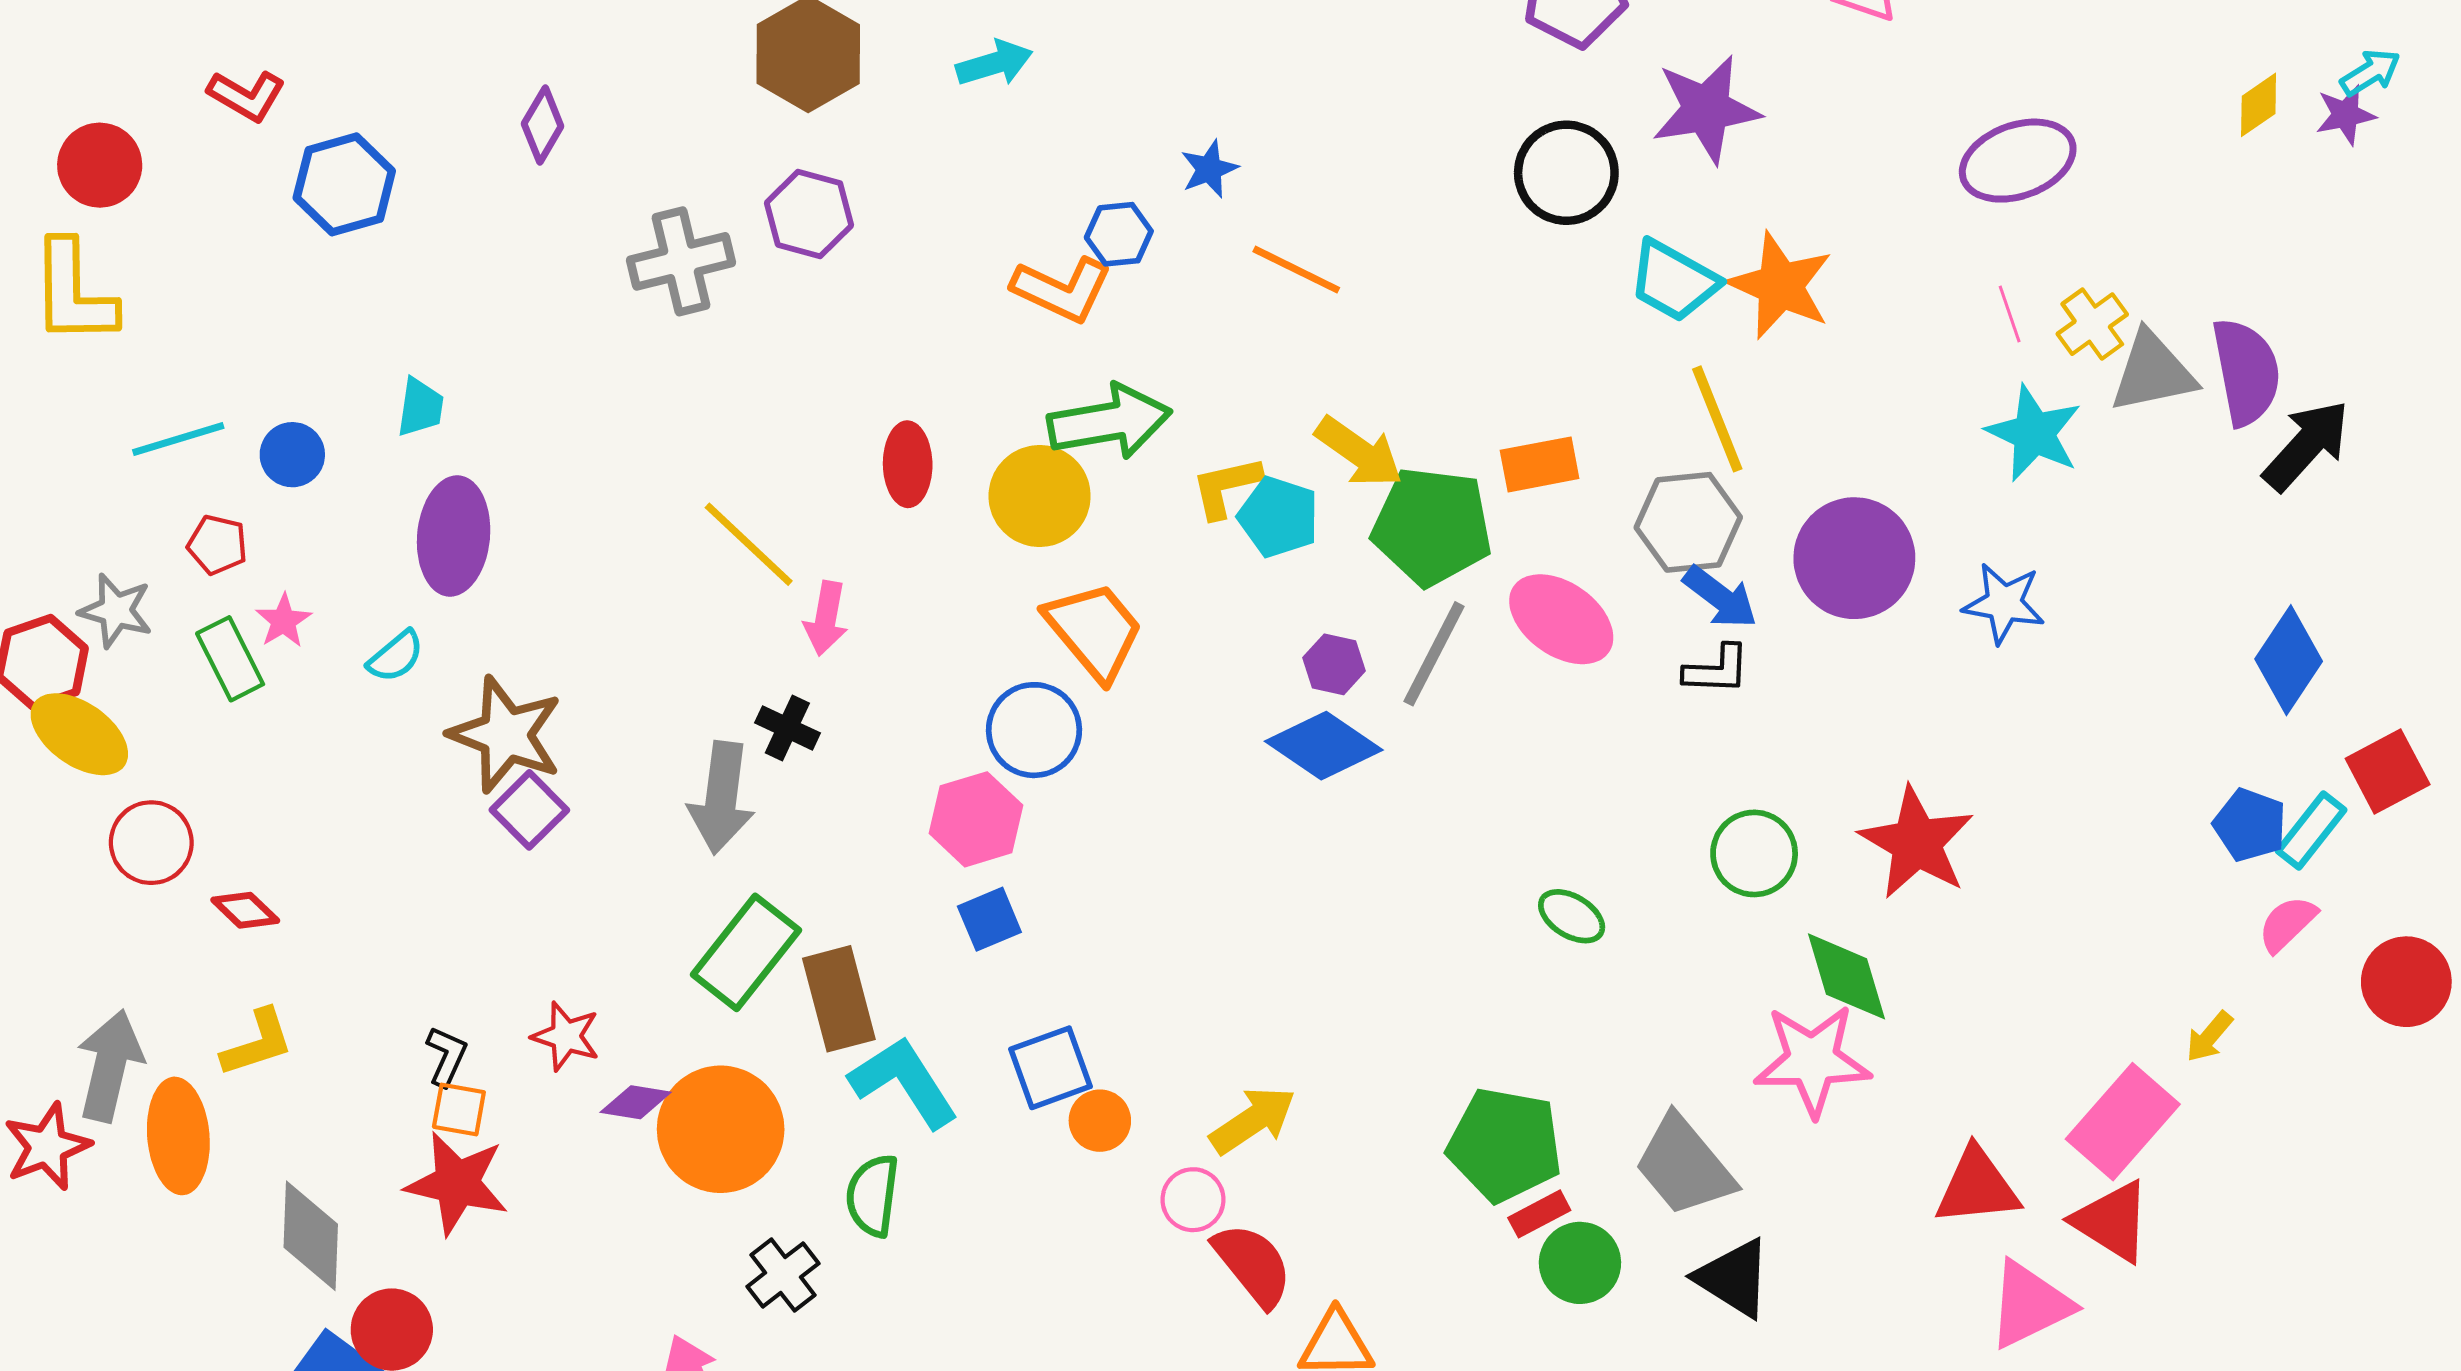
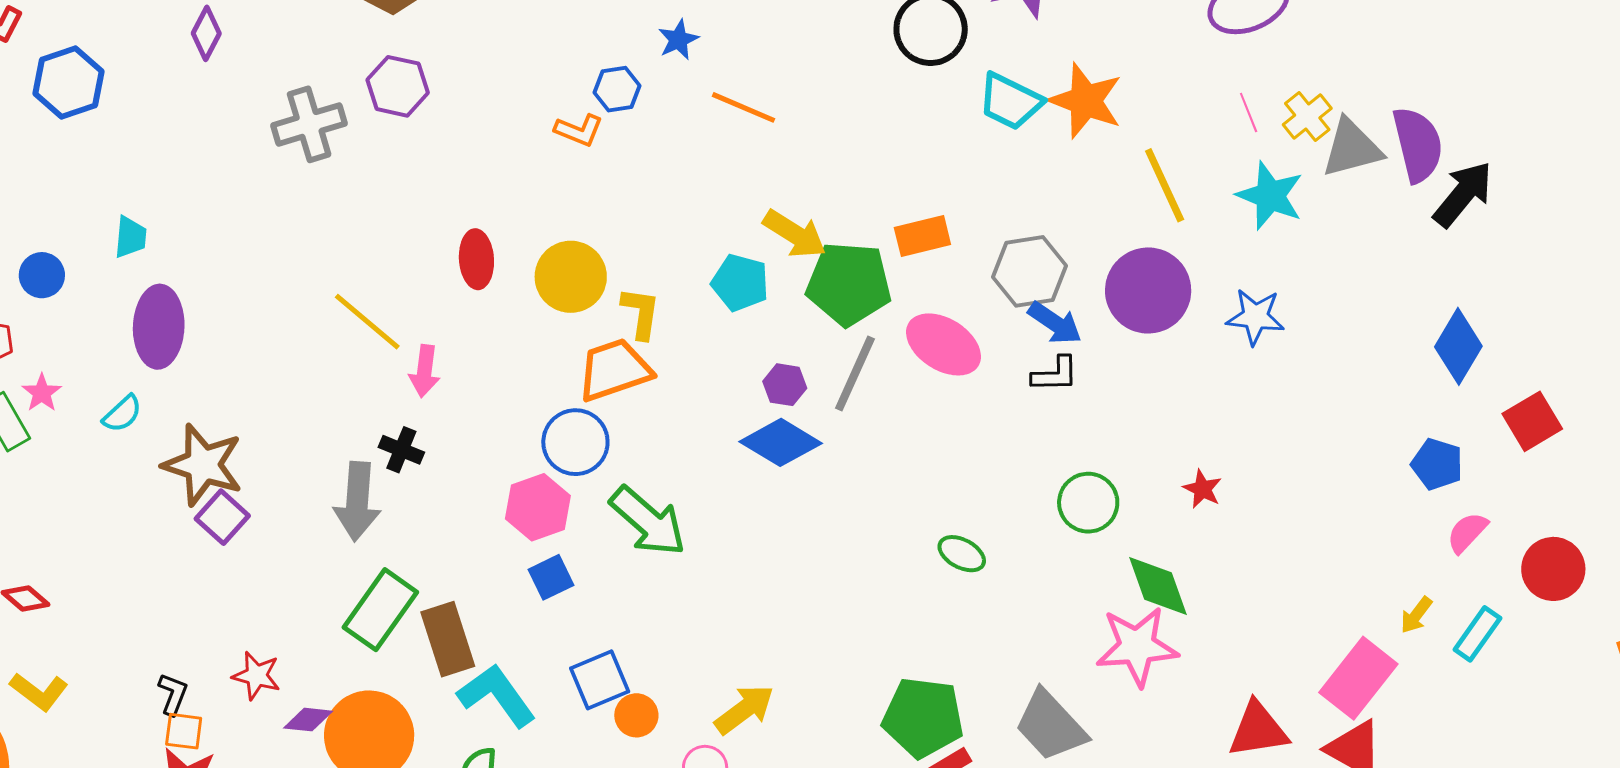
orange L-shape: (1062, 289) -> (579, 130), size x0.7
yellow line: (1717, 419) -> (1165, 185), moved
green arrow: (1110, 422) -> (648, 521), moved, turned 54
yellow L-shape: (1226, 487) -> (641, 313), moved, turned 114
orange trapezoid: (1094, 631) -> (614, 370), turned -66
cyan rectangle: (2311, 830) -> (1477, 634), moved
red star: (1916, 843) -> (1202, 489), size x0.5
yellow L-shape: (257, 1043) -> (39, 692), turned 58

